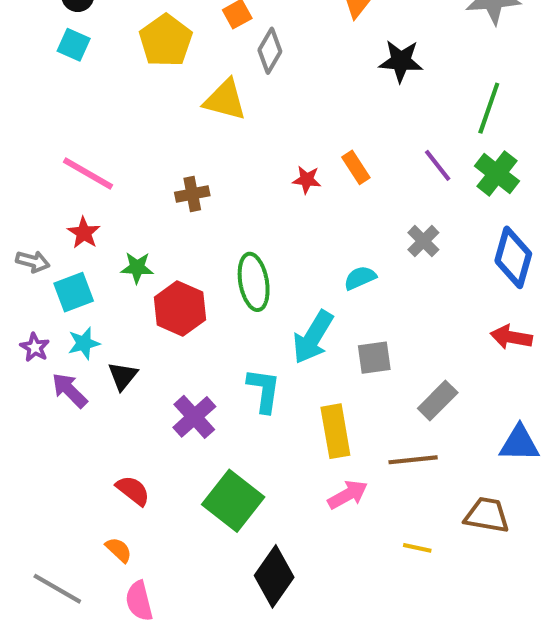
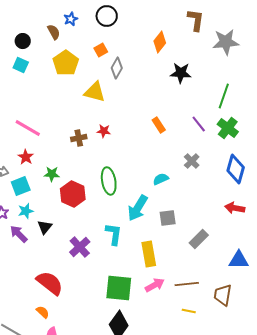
red star: (307, 180) -> (104, 131), moved
brown line: (413, 460) -> (187, 284), moved
red semicircle: (133, 491) -> (50, 283), size x1.6
green square: (233, 501) -> (119, 288), moved, turned -32
brown trapezoid: (487, 515) -> (223, 295), turned -90

